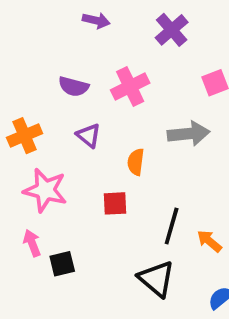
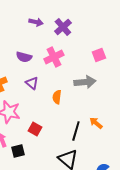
purple cross: (172, 30) -> (63, 27), moved
red square: (115, 203) -> (35, 129), moved, turned 32
orange arrow: (209, 241) -> (96, 123), moved

